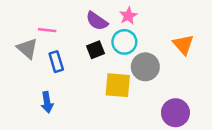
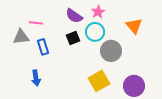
orange triangle: (183, 45) -> (134, 26), moved
gray triangle: (27, 48) -> (21, 37), turned -48
yellow square: (118, 85) -> (99, 81), moved, turned -35

